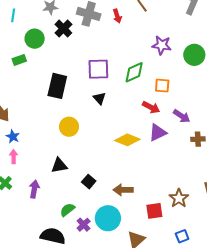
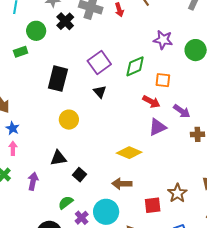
purple square: (98, 69) -> (99, 63), turned -35
yellow diamond: (127, 140) -> (129, 153), moved
black square: (89, 182) -> (79, 175), moved

